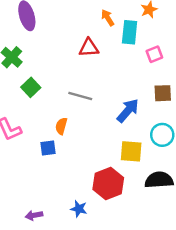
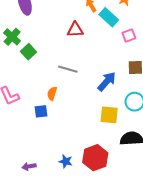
cyan rectangle: (130, 32) -> (109, 17), turned -54
green square: (31, 87) -> (28, 52), moved
red hexagon: (108, 183) -> (95, 158), moved

